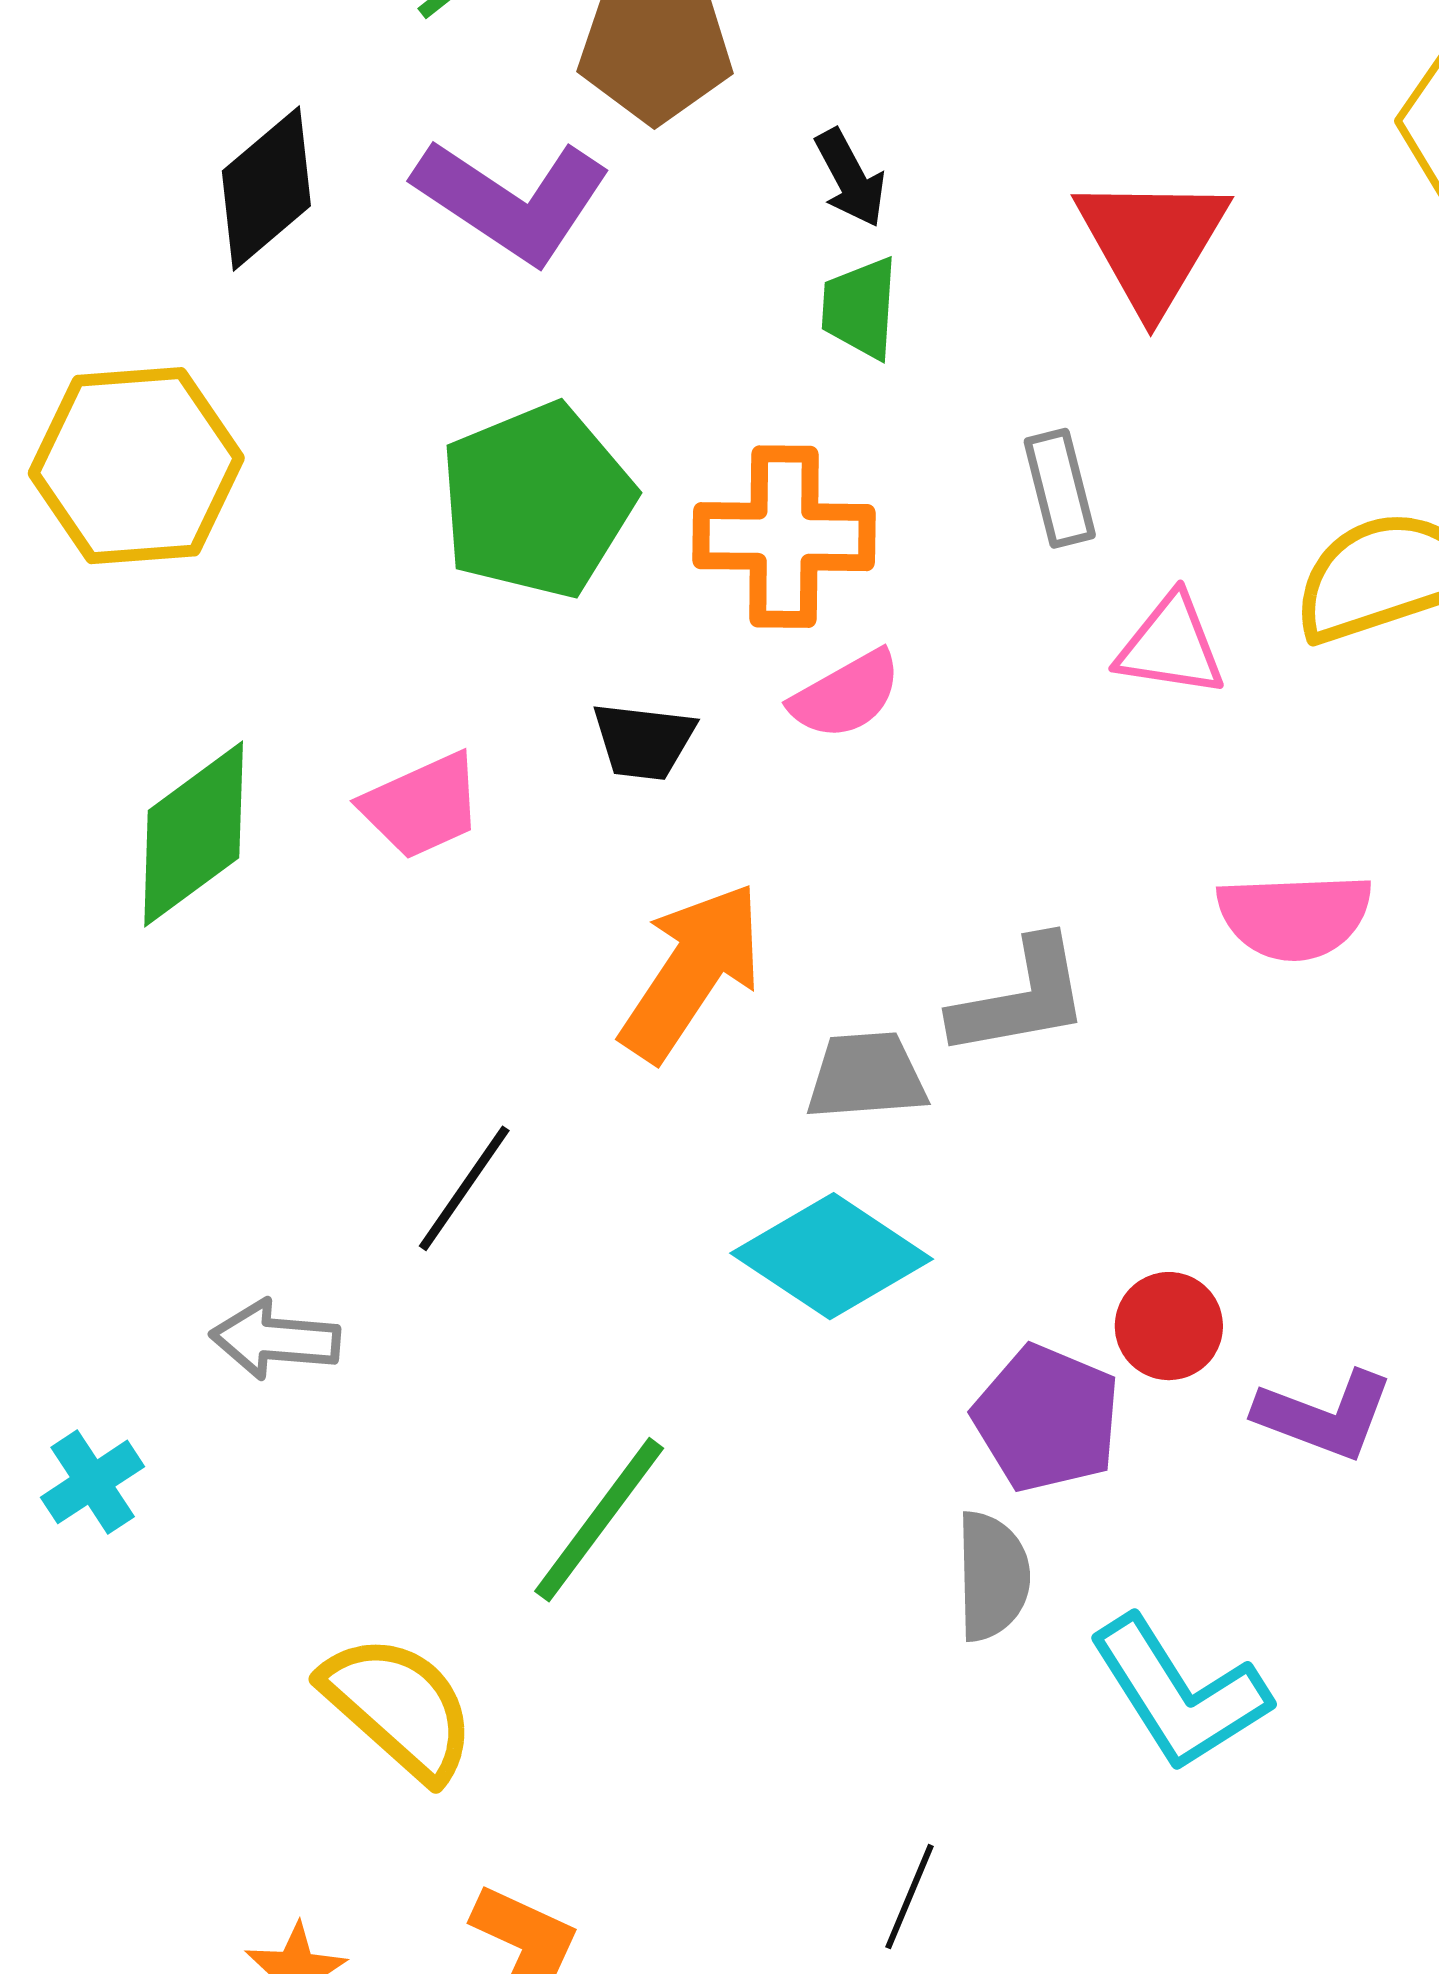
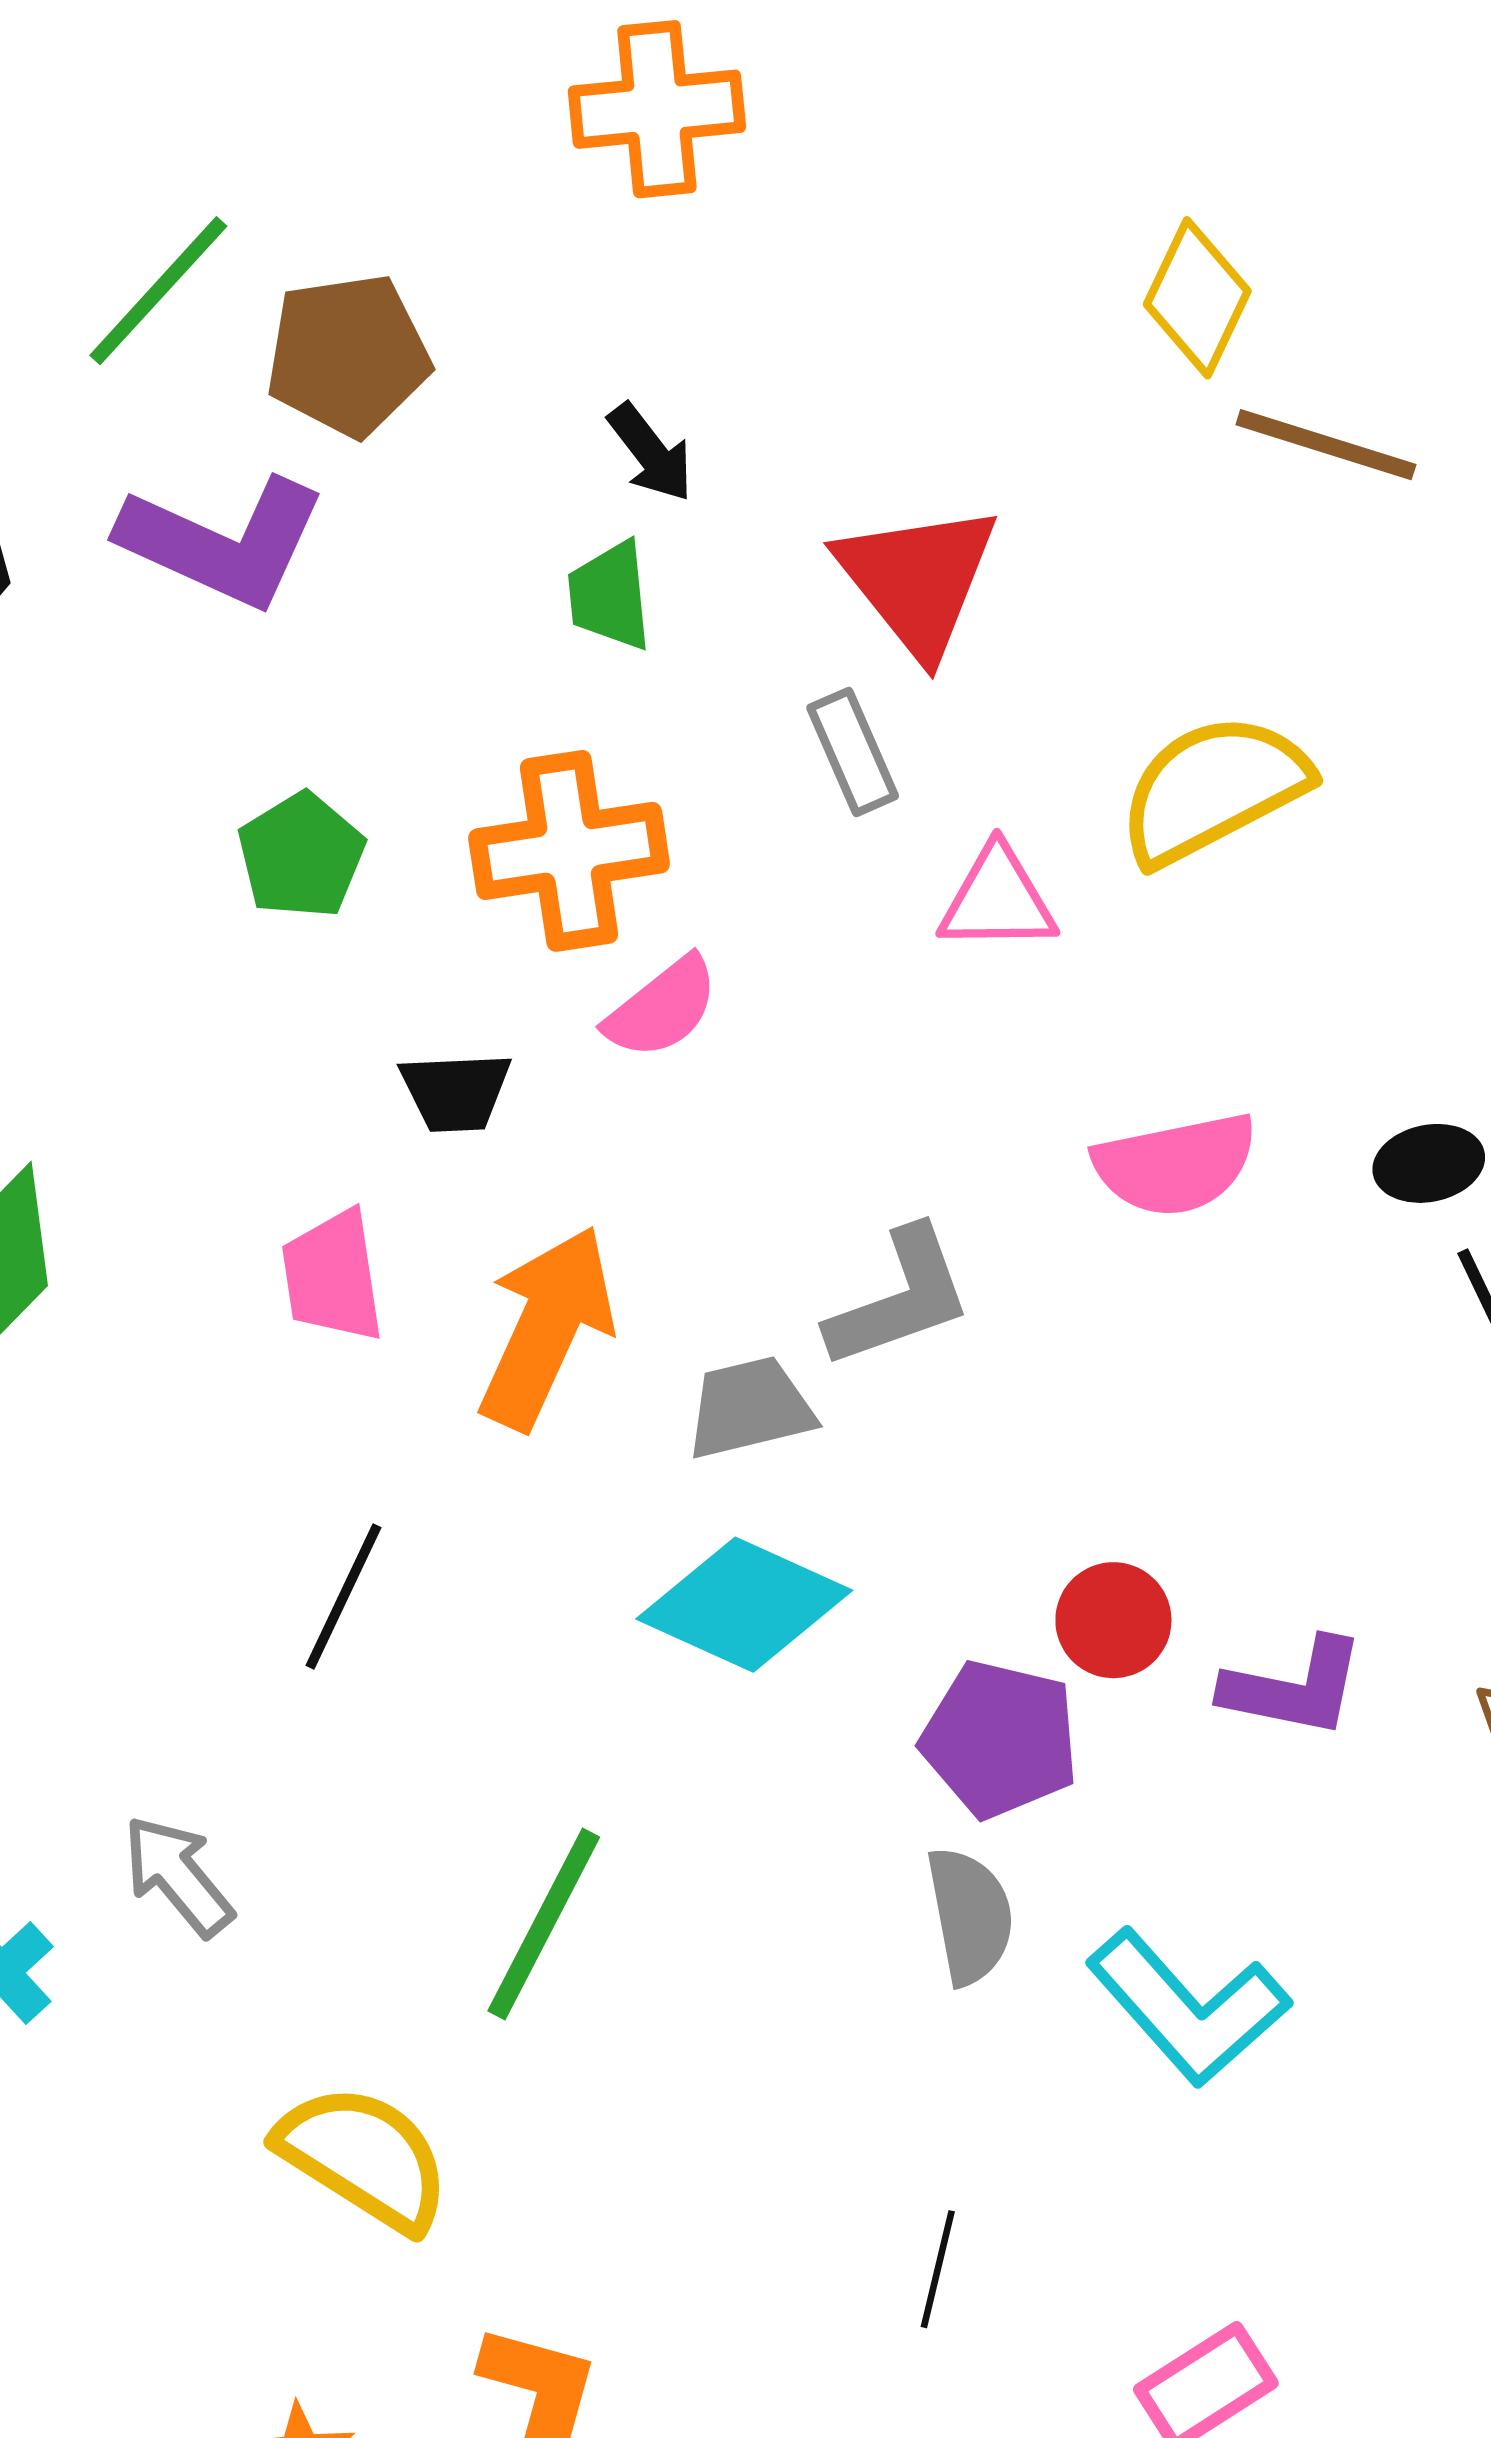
black arrow: (850, 178) -> (651, 453), moved
red triangle: (1152, 243) -> (918, 580), moved
green pentagon: (537, 501) -> (301, 856), size x0.6
pink trapezoid: (422, 806) -> (333, 1276), moved, turned 115
gray arrow: (275, 1339) -> (178, 1876), moved, turned 55

